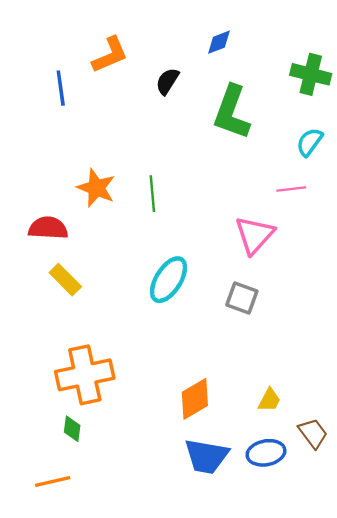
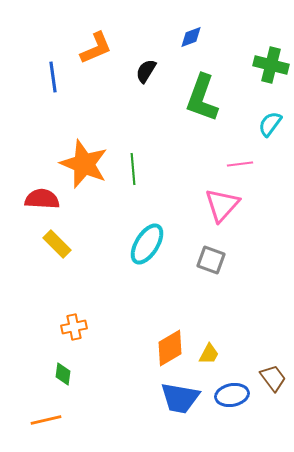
orange star: (96, 188) -> (84, 164), size x1.4
pink line: (291, 189) -> (240, 164), moved
orange cross: (85, 375) -> (74, 327), size x0.5
yellow trapezoid: (269, 400) -> (209, 354), moved

